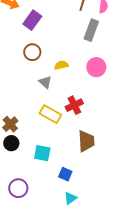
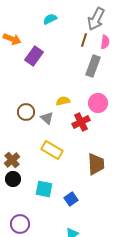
brown circle: (32, 52) -> (26, 112), moved
red cross: (74, 105) -> (81, 122), moved
brown trapezoid: (86, 141) -> (96, 164), moved
blue square: (65, 174) -> (71, 199), moved, turned 32

